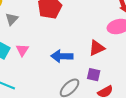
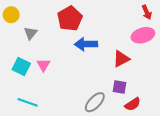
blue arrow: (62, 56) -> (86, 44), moved

